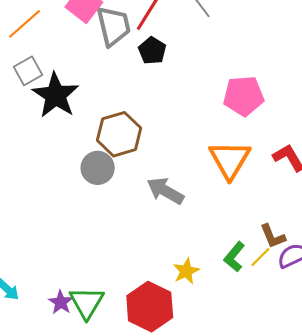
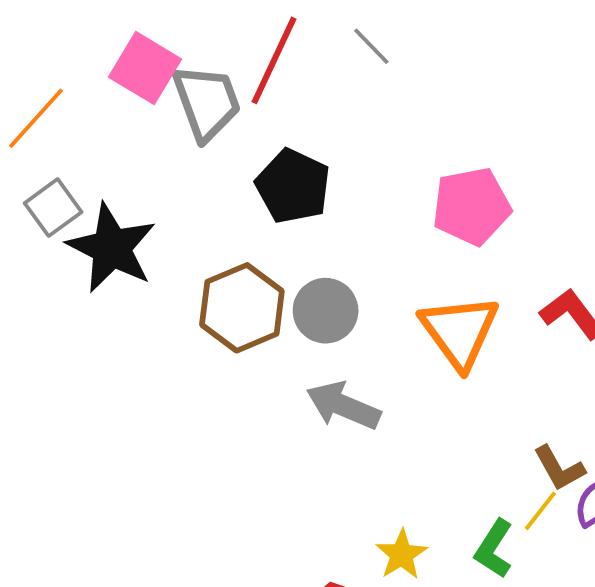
black pentagon: (152, 51) -> (293, 186), moved, size x1.4
gray circle: (98, 168) -> (326, 311), moved
green L-shape: (234, 257) -> (494, 549), moved

